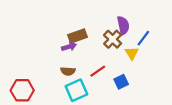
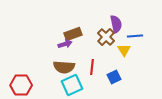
blue line: (143, 38) -> (135, 36), turned 49
brown semicircle: (68, 71) -> (64, 67), size x1.5
red line: (98, 71) -> (92, 67), turned -49

